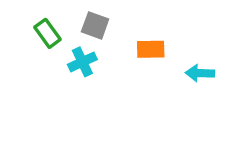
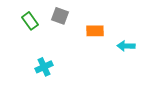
cyan cross: (82, 62) -> (44, 67), moved

